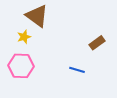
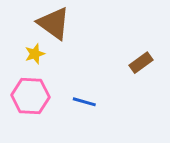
blue line: (77, 70) -> (84, 102), moved

